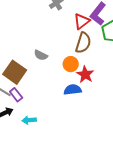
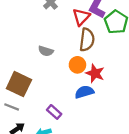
gray semicircle: (41, 55) -> (46, 51), moved
purple rectangle: (16, 95) -> (54, 112), moved

